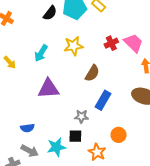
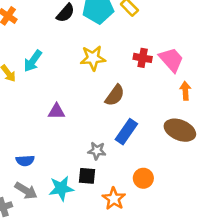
red cross: (111, 43) -> (143, 58), turned 32
cyan arrow: (41, 53) -> (33, 61), moved
purple triangle: (49, 89) -> (56, 111), size x0.6

